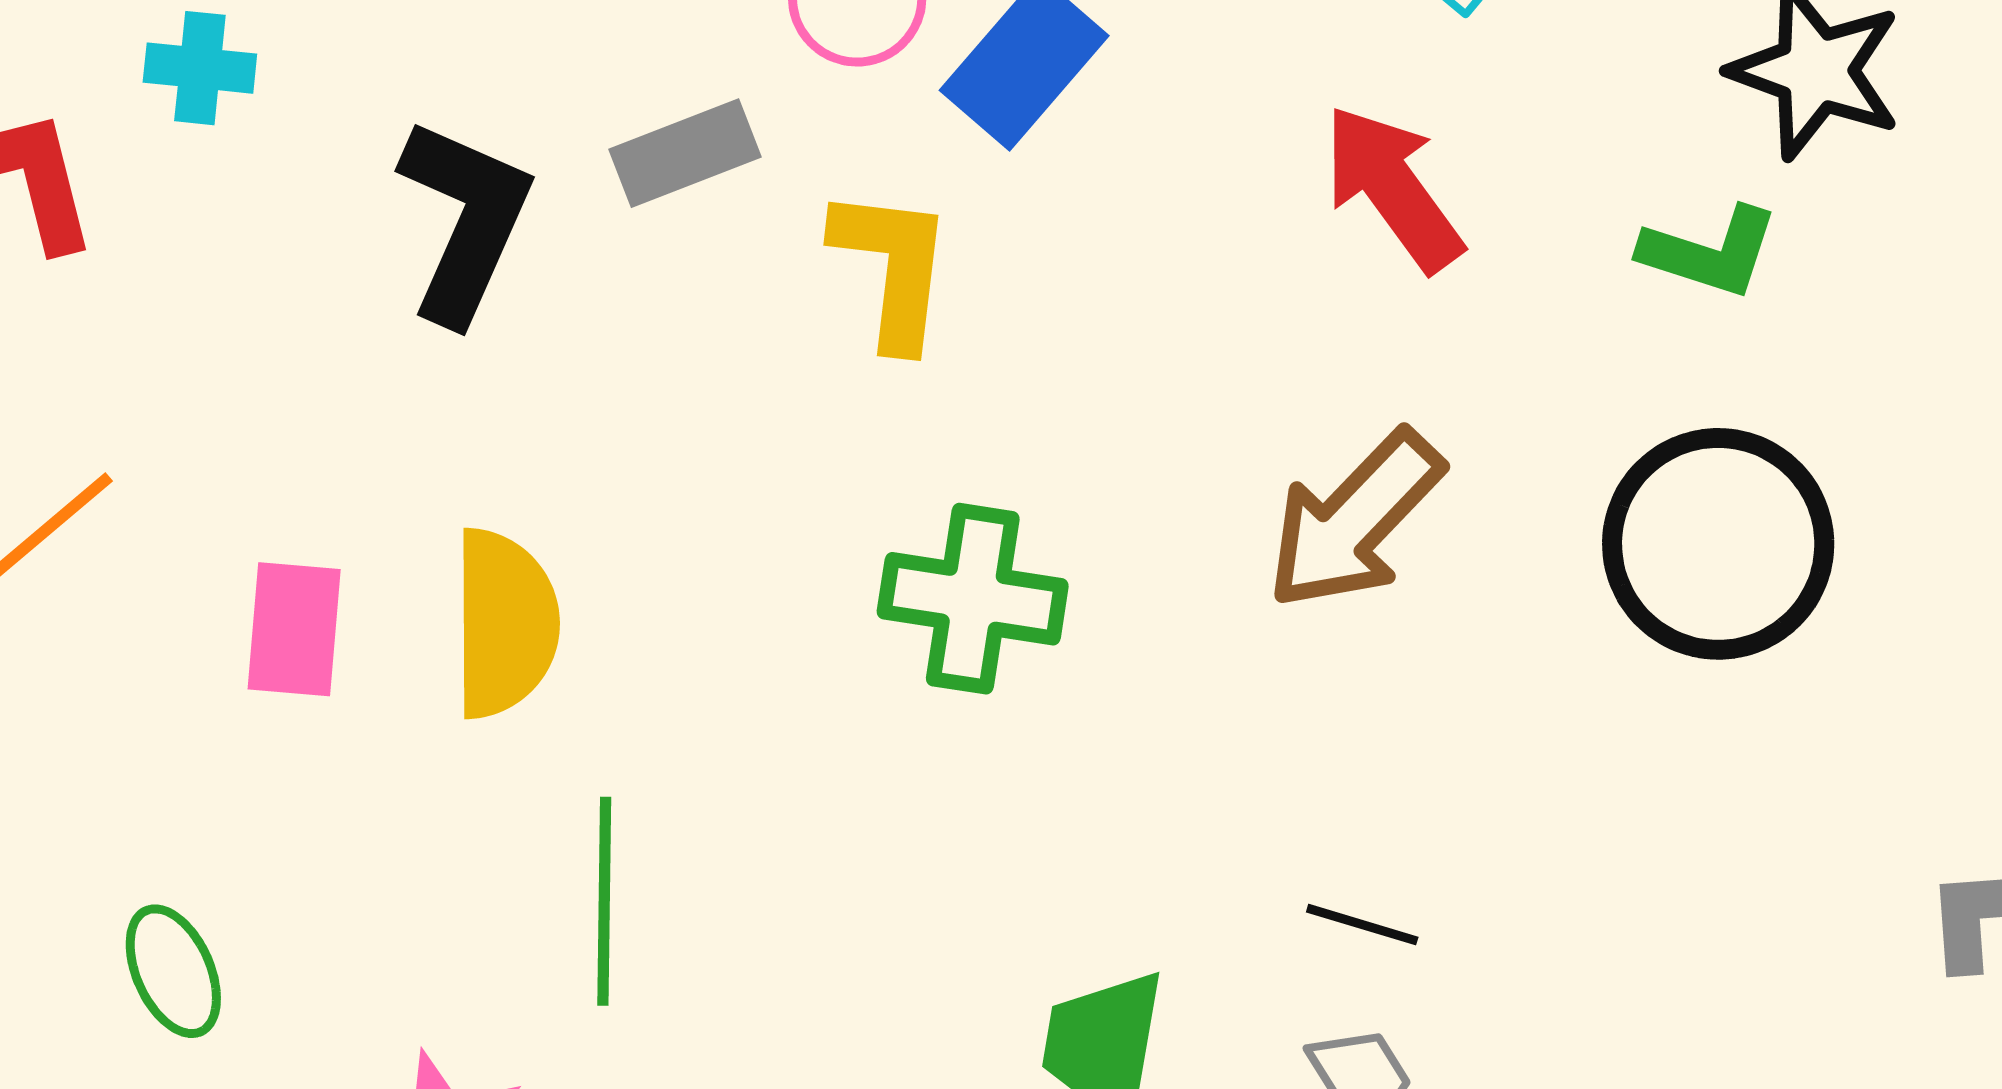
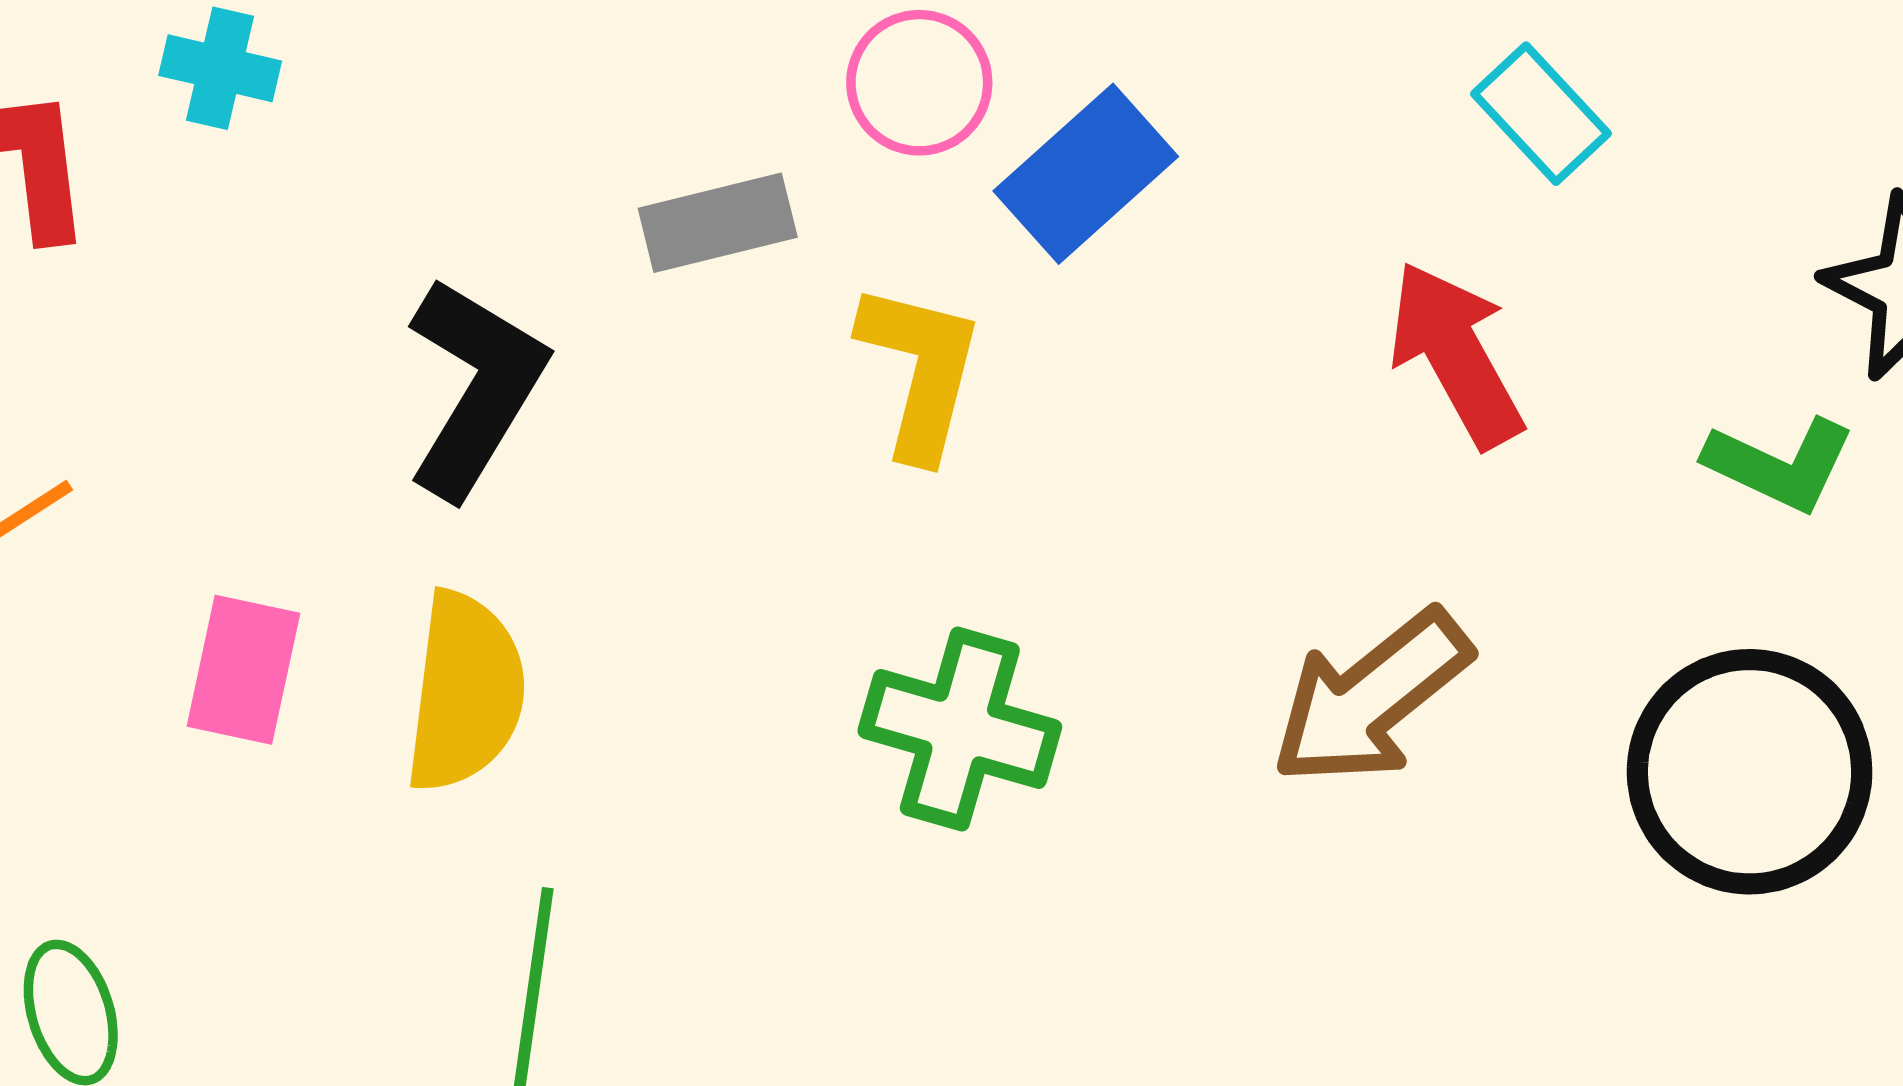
black L-shape: (465, 220) -> (475, 387), moved

